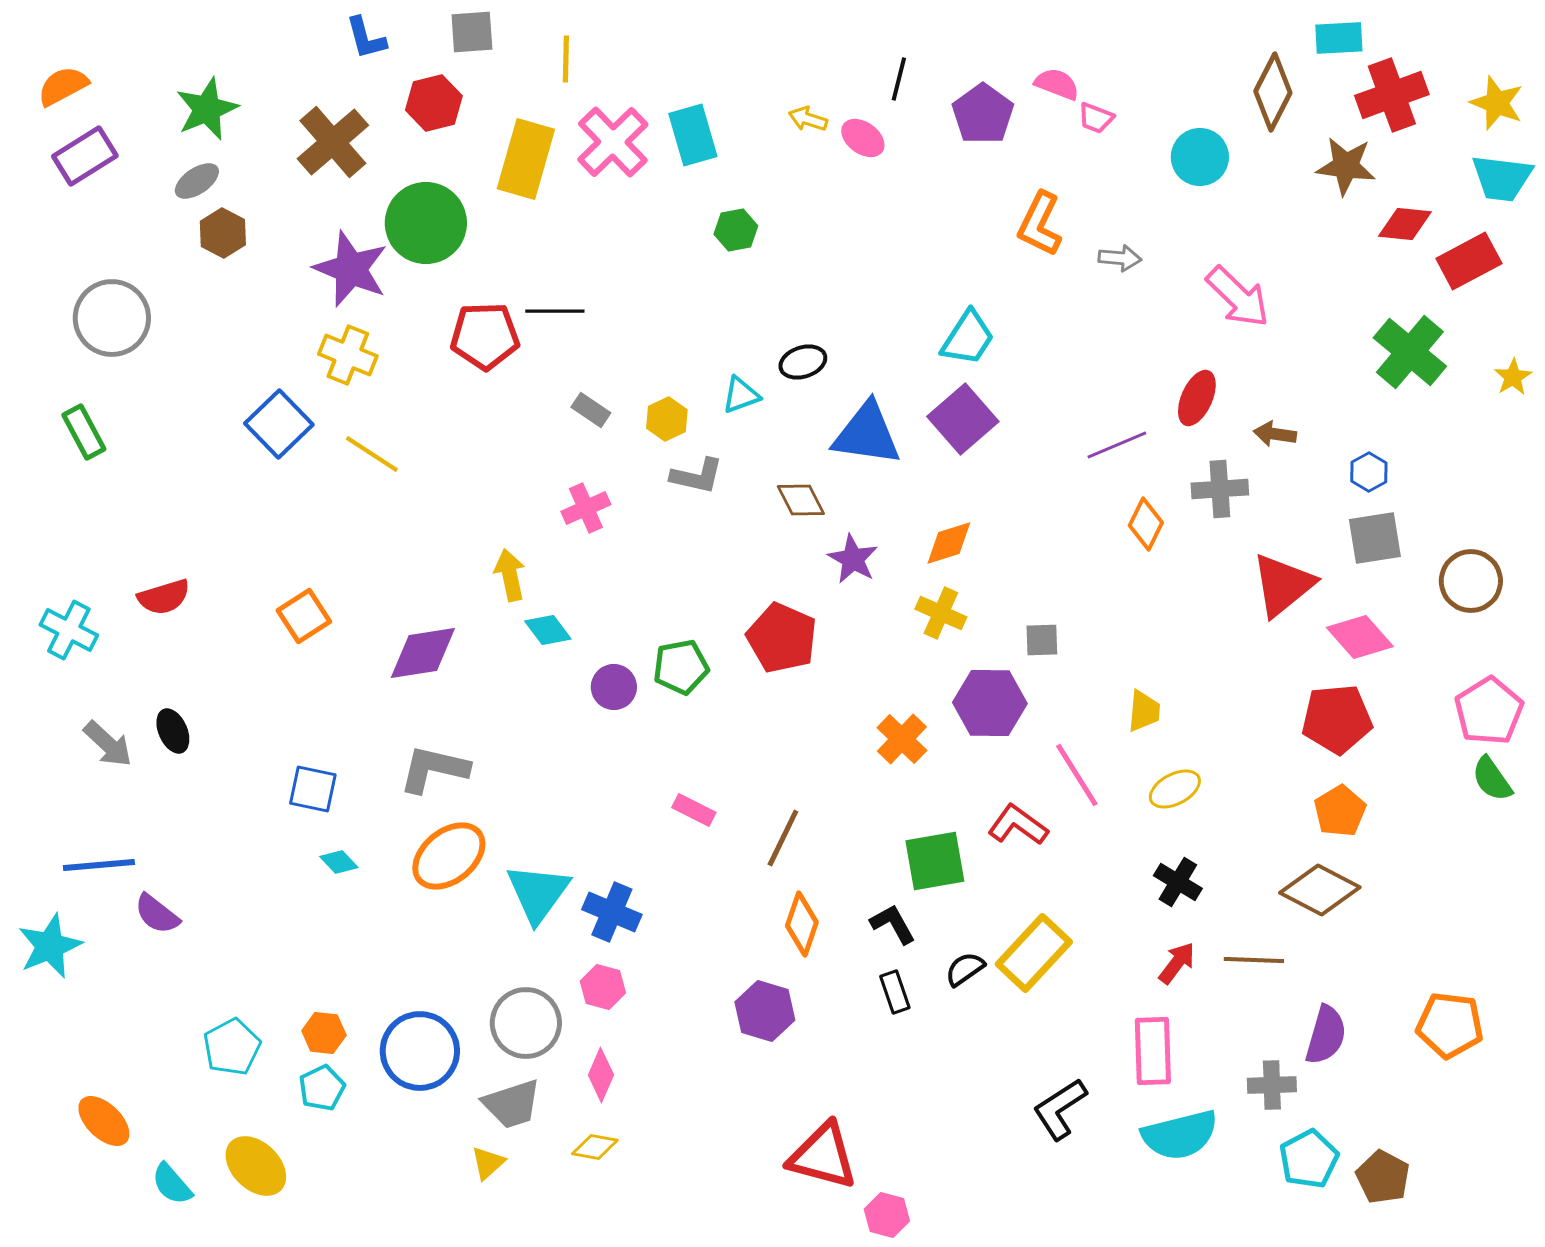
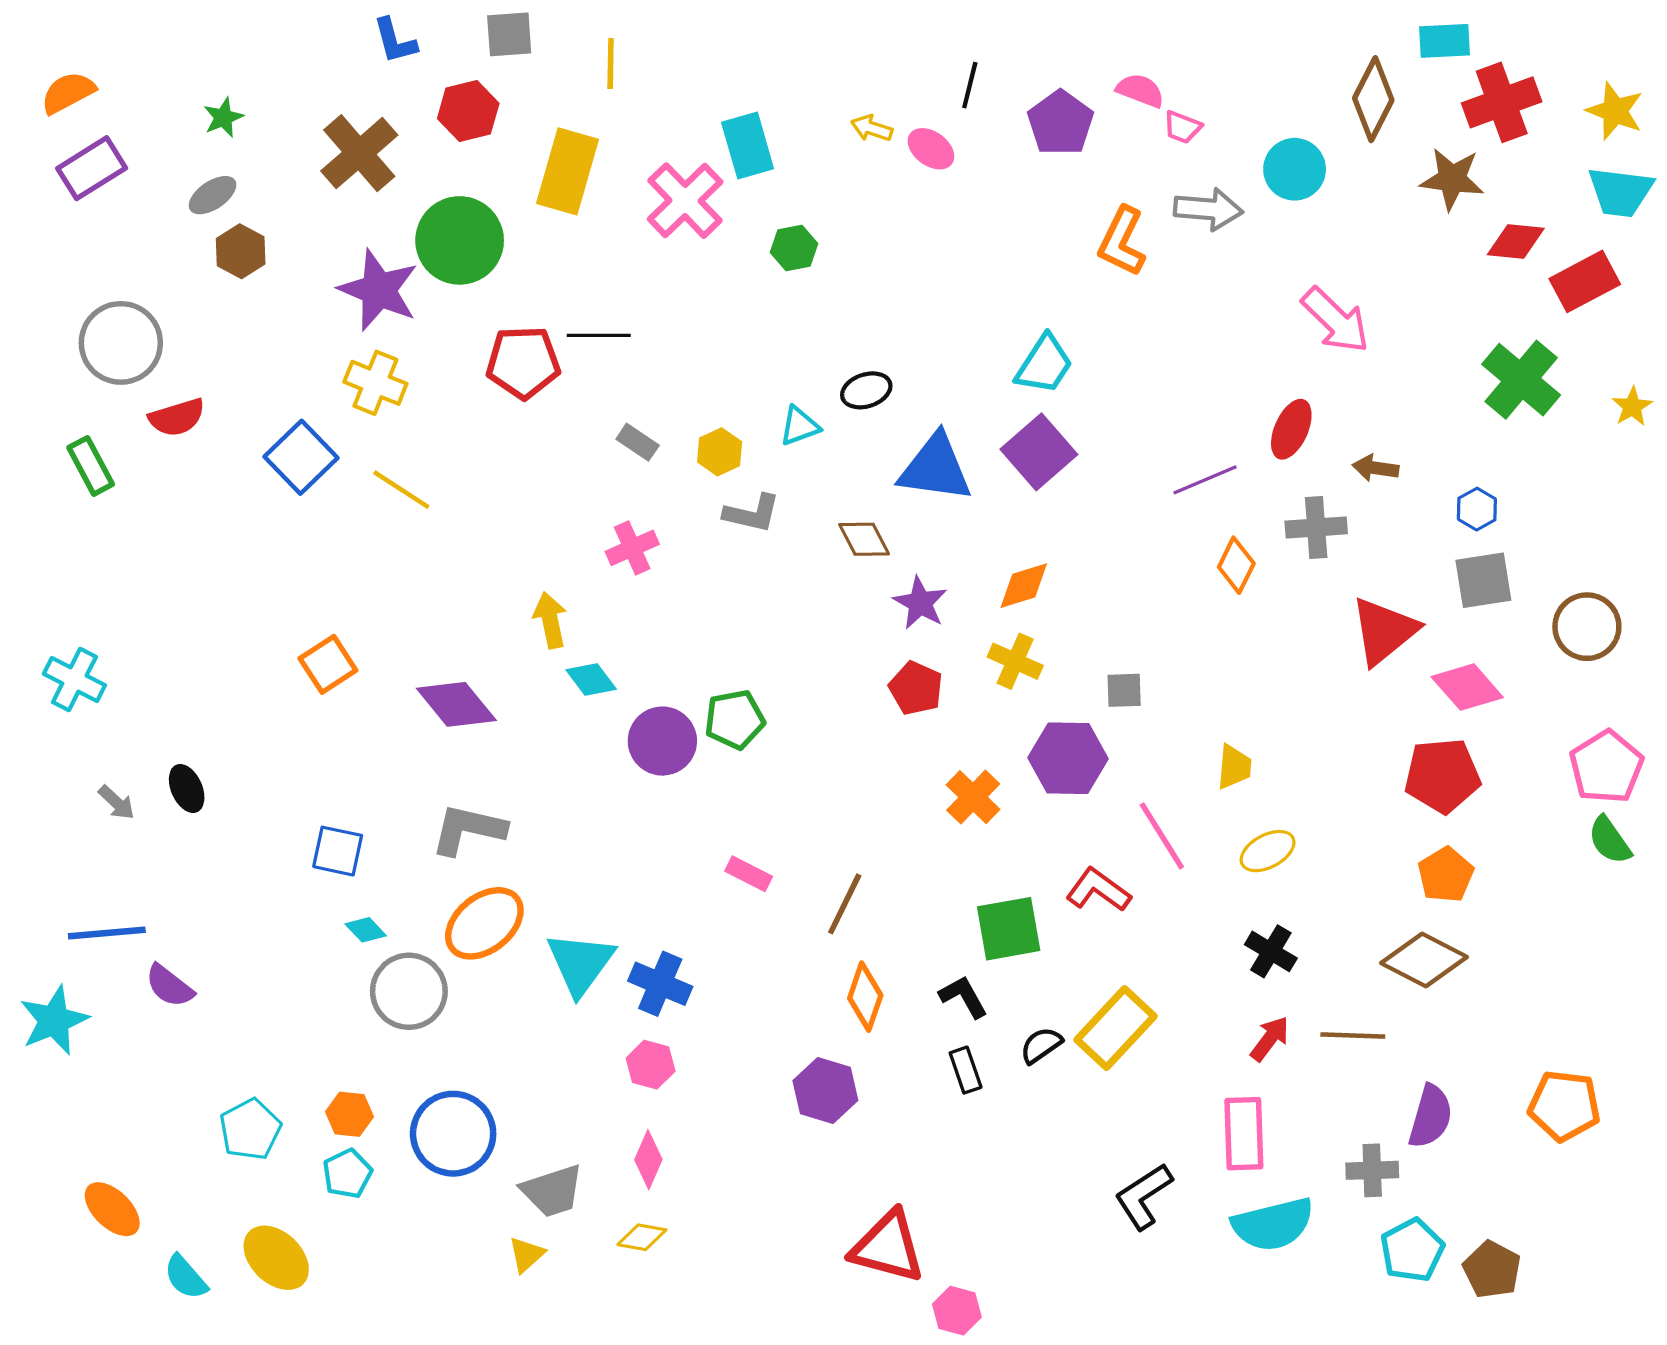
green star: (207, 109) -> (223, 117), size x0.6
pink cross: (613, 142) -> (685, 201), moved
gray arrow: (1120, 258) -> (1208, 209), moved, size x1.5
red semicircle: (164, 597) -> (177, 417), moved
red pentagon: (782, 638) -> (916, 688), moved, size x0.7
purple diamond: (423, 653) -> (456, 704), turned 60
purple circle: (614, 687) -> (662, 741), size x1.4
gray arrow: (108, 744) -> (117, 802), size x0.7
gray circle: (526, 1023) -> (409, 991), moved

